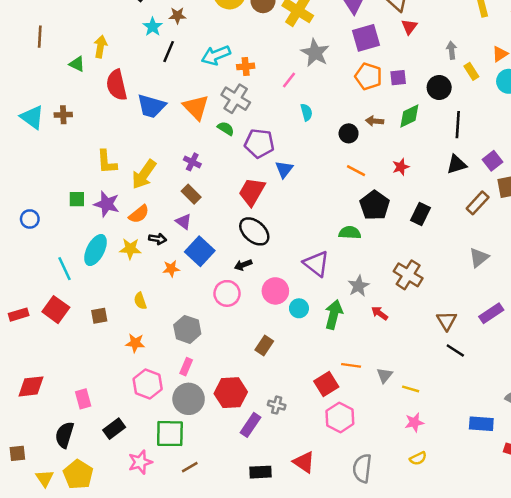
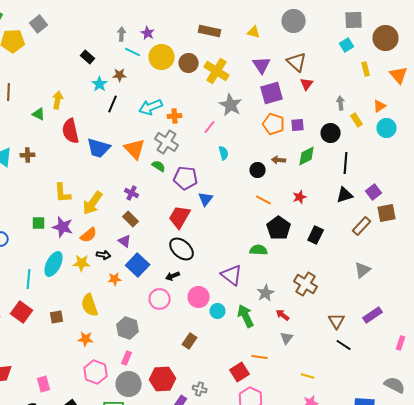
cyan line: (65, 269) -> (29, 279), turned 30
yellow semicircle: (140, 301) -> (90, 305), size x1.6
green arrow: (334, 315) -> (246, 316), turned -40
gray triangle: (385, 375) -> (287, 338), moved

